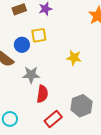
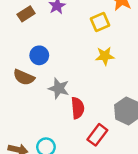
yellow square: (39, 35) -> (100, 22), moved
gray star: (31, 75) -> (59, 88), turned 30

